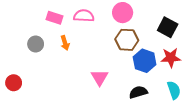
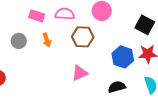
brown hexagon: (127, 40) -> (83, 37), moved
pink triangle: (100, 78) -> (80, 73), turned 36

